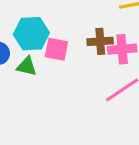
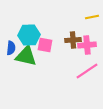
green triangle: (27, 66) -> (26, 56), size x1.6

